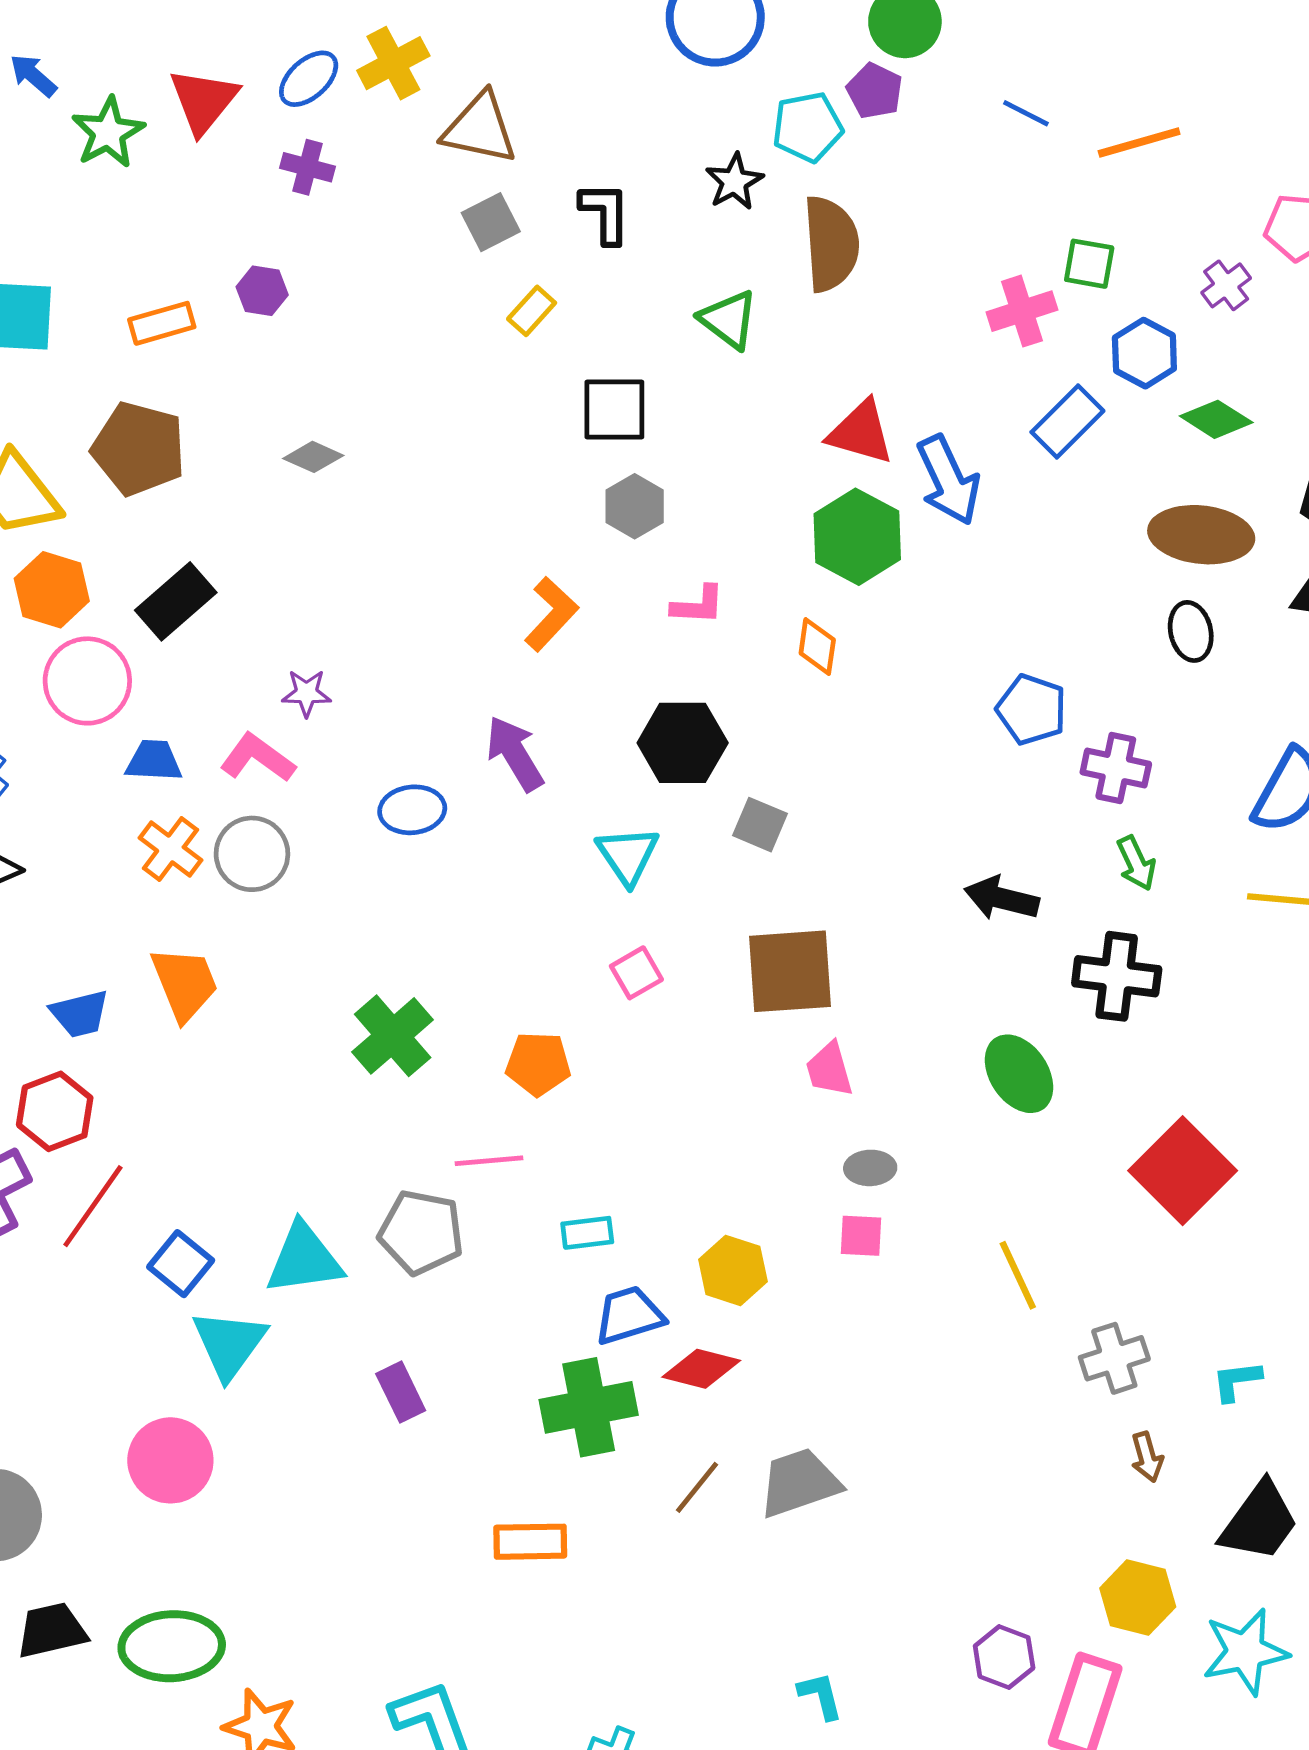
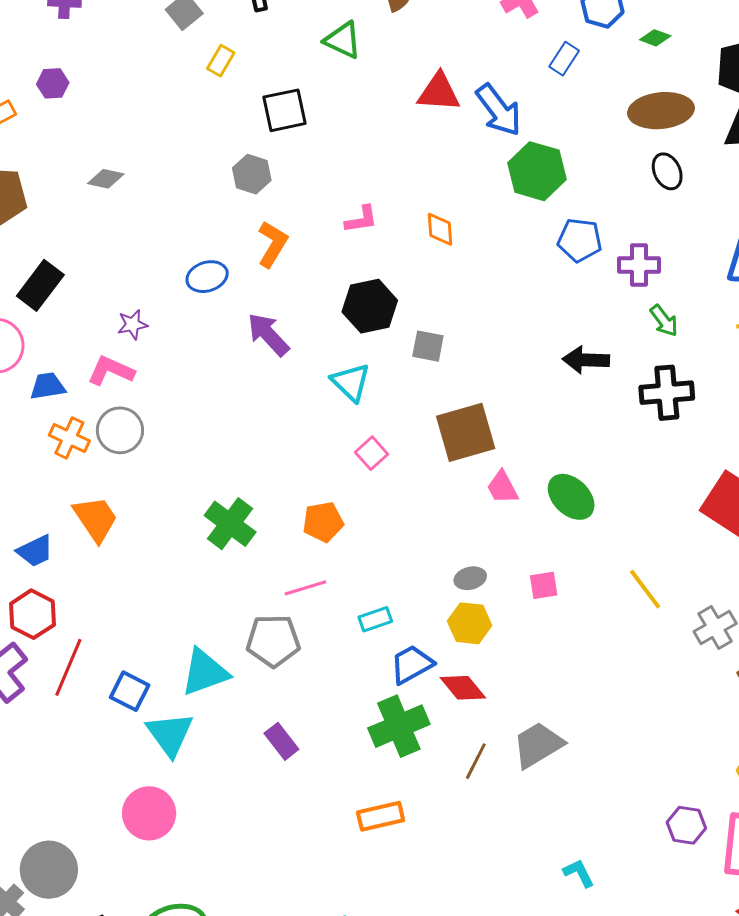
green diamond: (1216, 419) -> (655, 38), size x0.7
blue rectangle: (1067, 422) -> (564, 59), size x0.7
gray hexagon: (635, 506) -> (252, 174), moved
green hexagon: (857, 537) -> (537, 171), moved
blue ellipse: (412, 810) -> (207, 277), moved
green ellipse: (1019, 1074) -> (571, 497), moved
gray ellipse: (870, 1168) -> (470, 578), moved
red diamond: (701, 1369) -> (463, 688), turned 48

